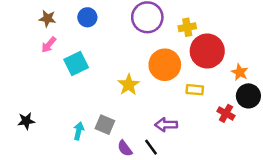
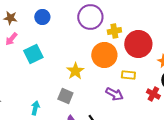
yellow cross: (187, 27) -> (114, 31), moved
gray square: (105, 125) -> (65, 96), moved
purple arrow: (166, 125) -> (114, 94), moved, turned -150

